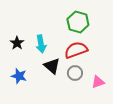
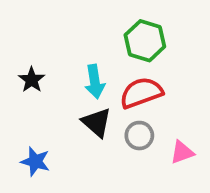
cyan arrow: (41, 44) -> (95, 82), moved
blue star: (19, 76) -> (35, 162), moved

